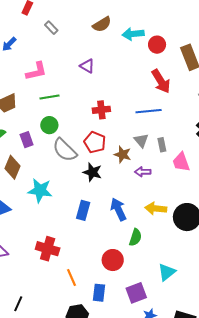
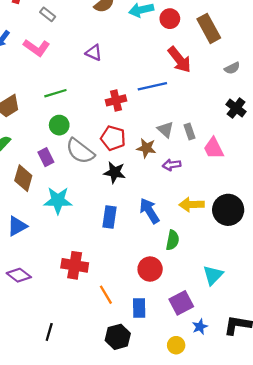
pink L-shape: (36, 71) -> (37, 48), moved, turned 55
blue line: (149, 111) -> (152, 86), moved
purple rectangle: (27, 140) -> (46, 157), moved

